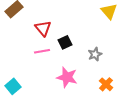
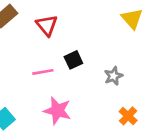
red triangle: (43, 28) -> (47, 25), moved
pink star: (67, 77) -> (57, 111), moved

